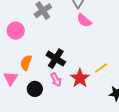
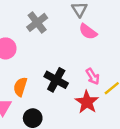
pink arrow: (56, 80) -> (93, 76), moved

